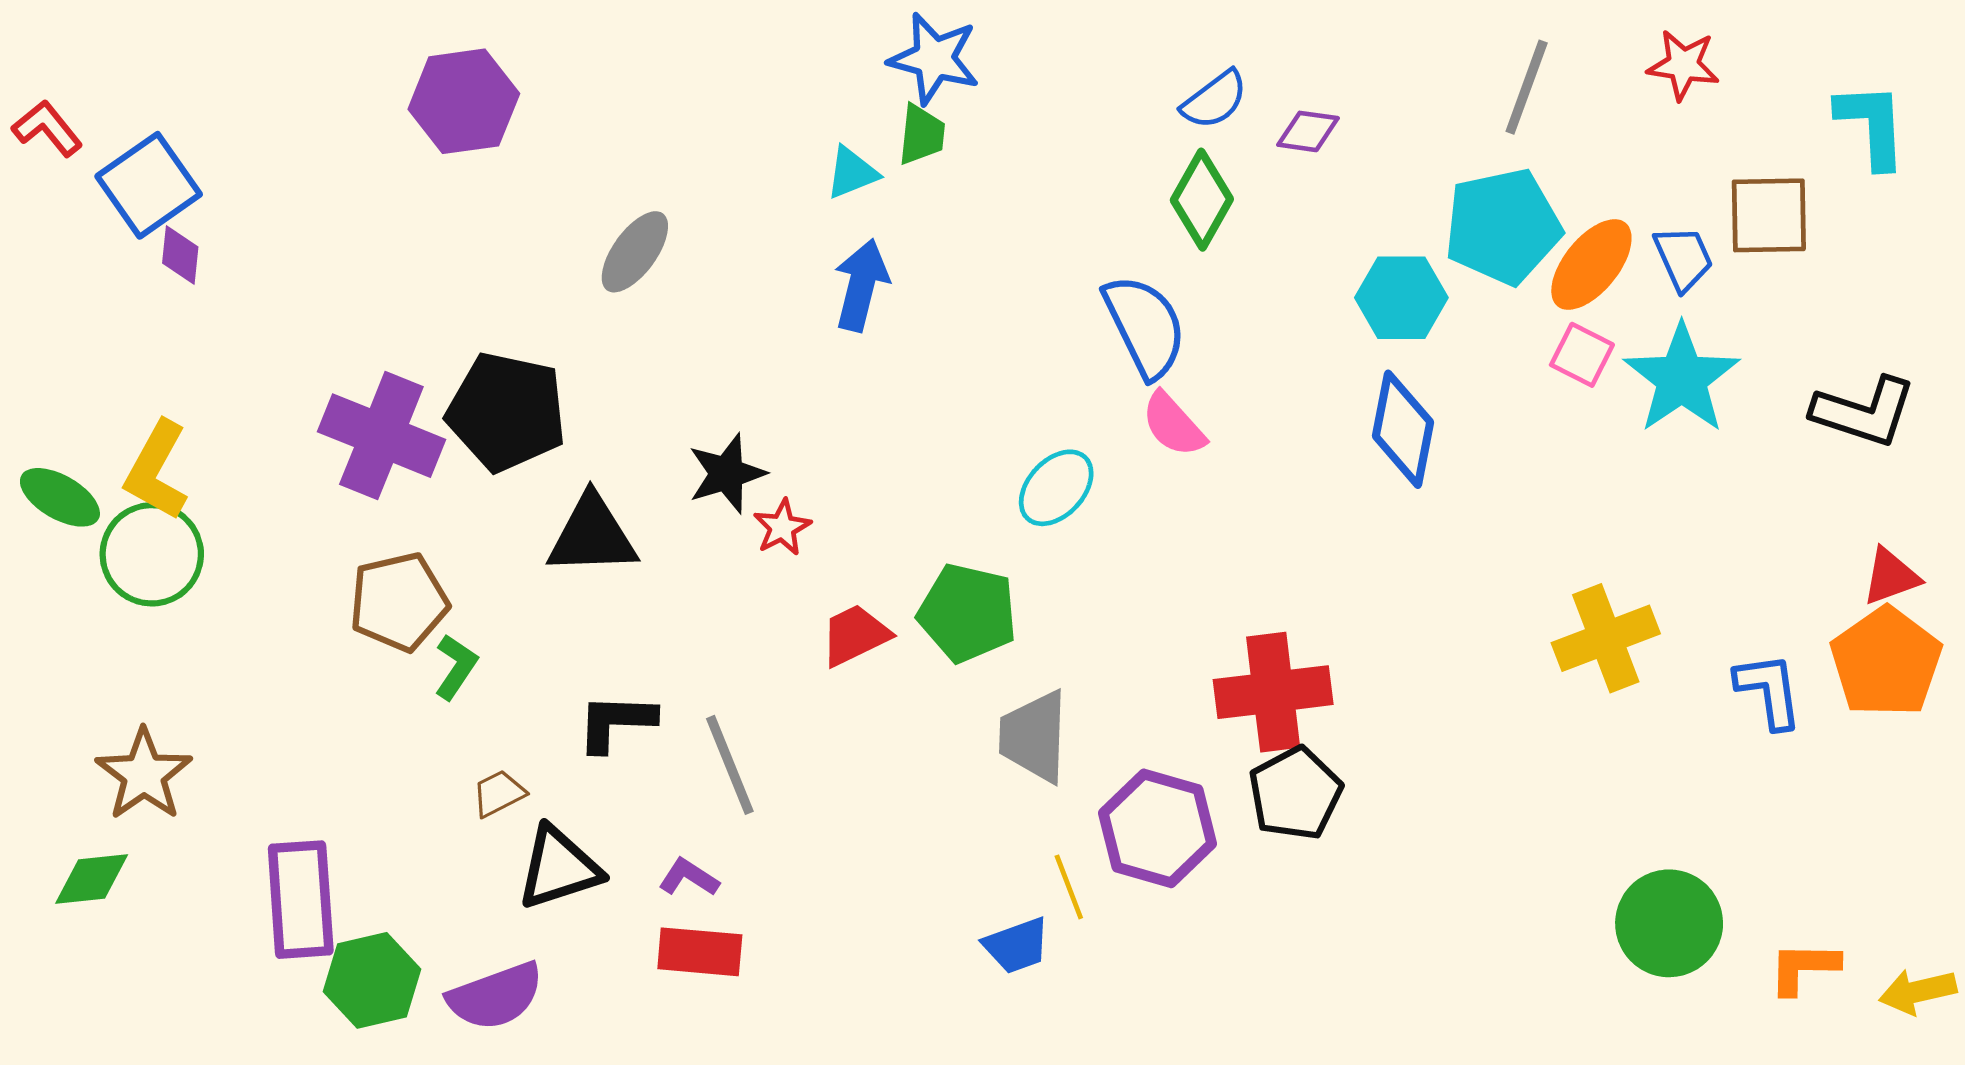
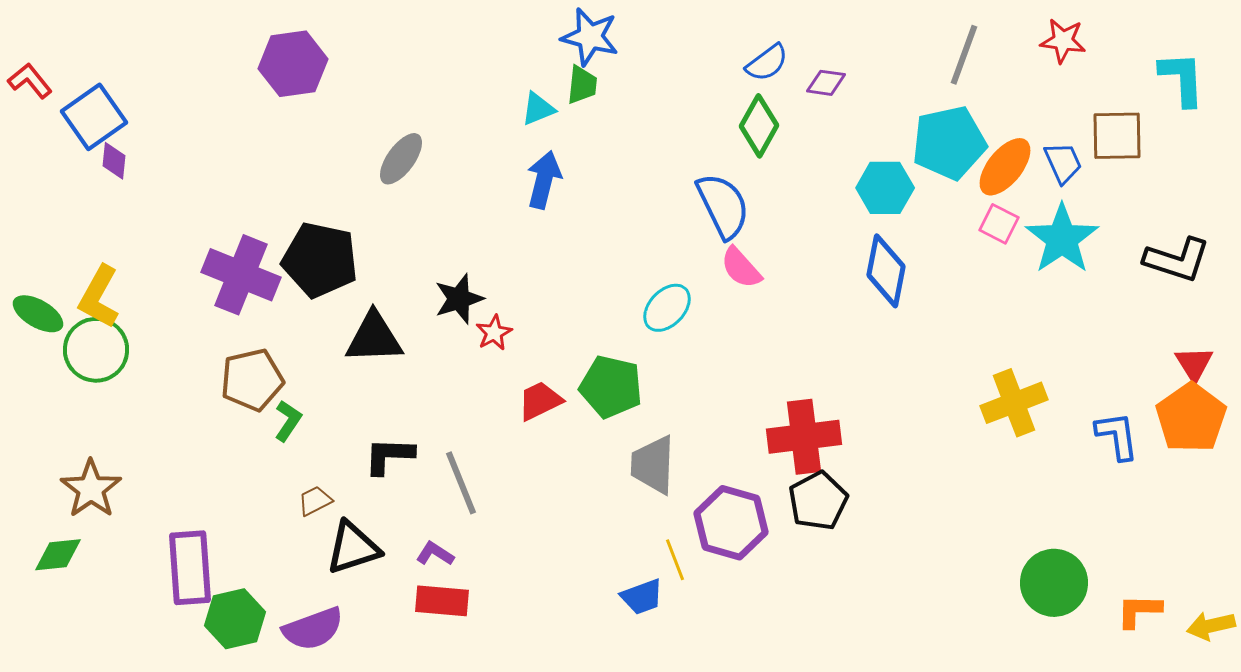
red triangle: (1891, 576) -> (1194, 364), turned -42

